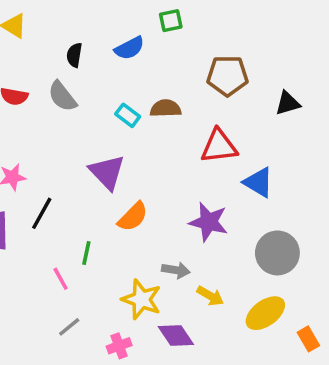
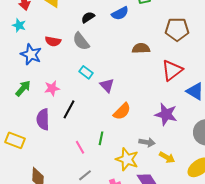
black semicircle: (74, 55) -> (88, 17), turned 48
cyan rectangle: (128, 115) -> (86, 72), moved
red triangle: (219, 146) -> (172, 70), turned -30
purple triangle: (107, 172) -> (107, 85), size x0.7
green line: (86, 253) -> (101, 138), moved

